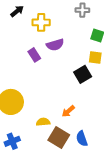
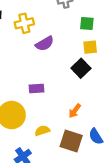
purple rectangle: (34, 55) -> (37, 89), moved, turned -48
yellow semicircle: (43, 122) -> (42, 131), moved

